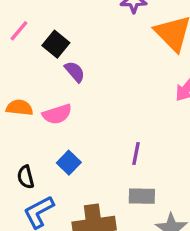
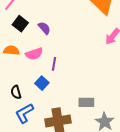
black square: (56, 44) -> (20, 24), moved
purple line: (136, 153) -> (54, 64), moved

